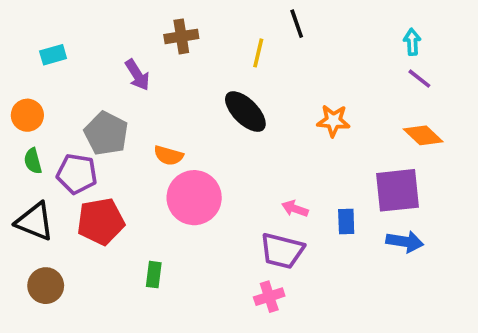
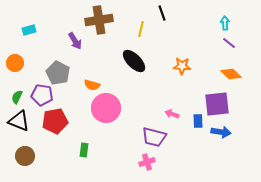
brown cross: (181, 36) -> (99, 20), size x1.5
green semicircle: (33, 161) -> (17, 97), moved, turned 40
pink arrow: (295, 209) -> (172, 114), moved
blue rectangle: (346, 221) -> (198, 121), moved

